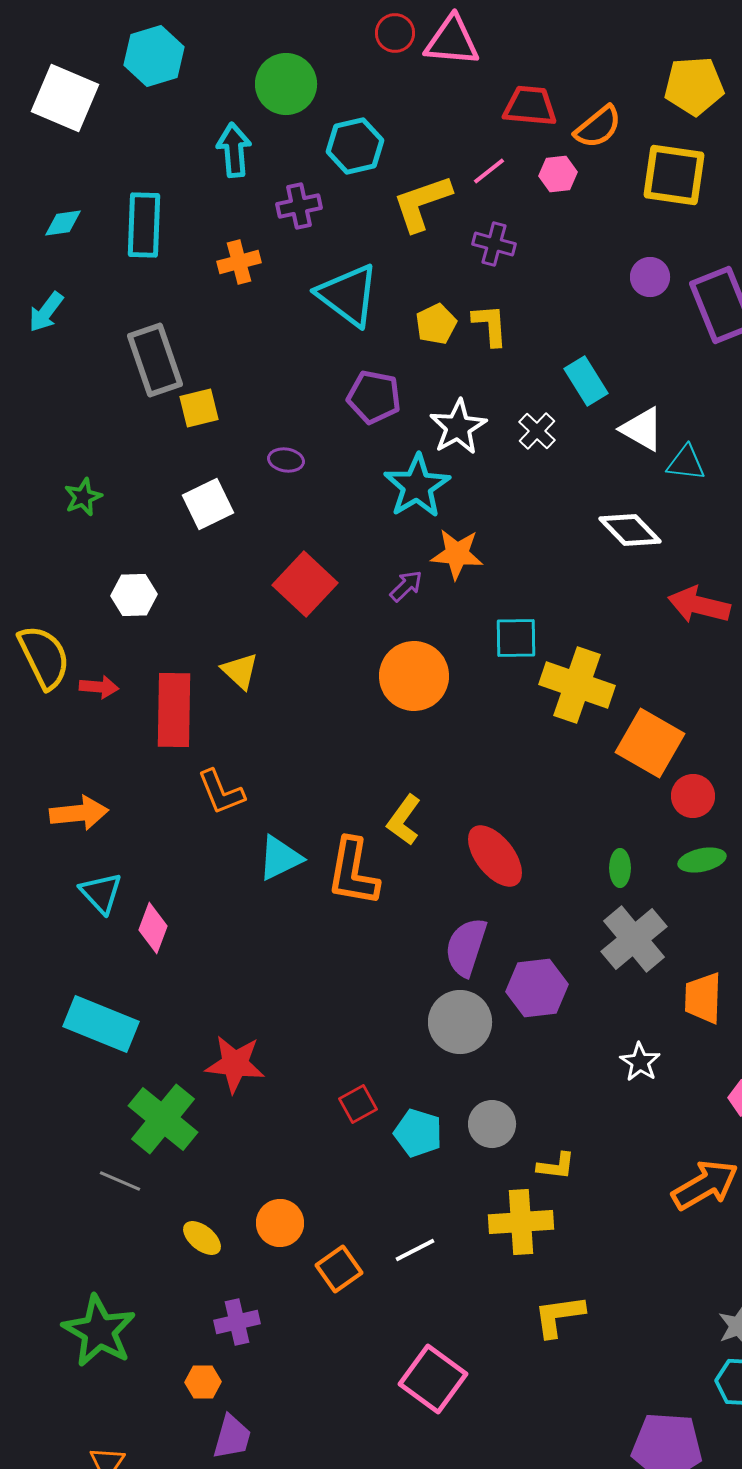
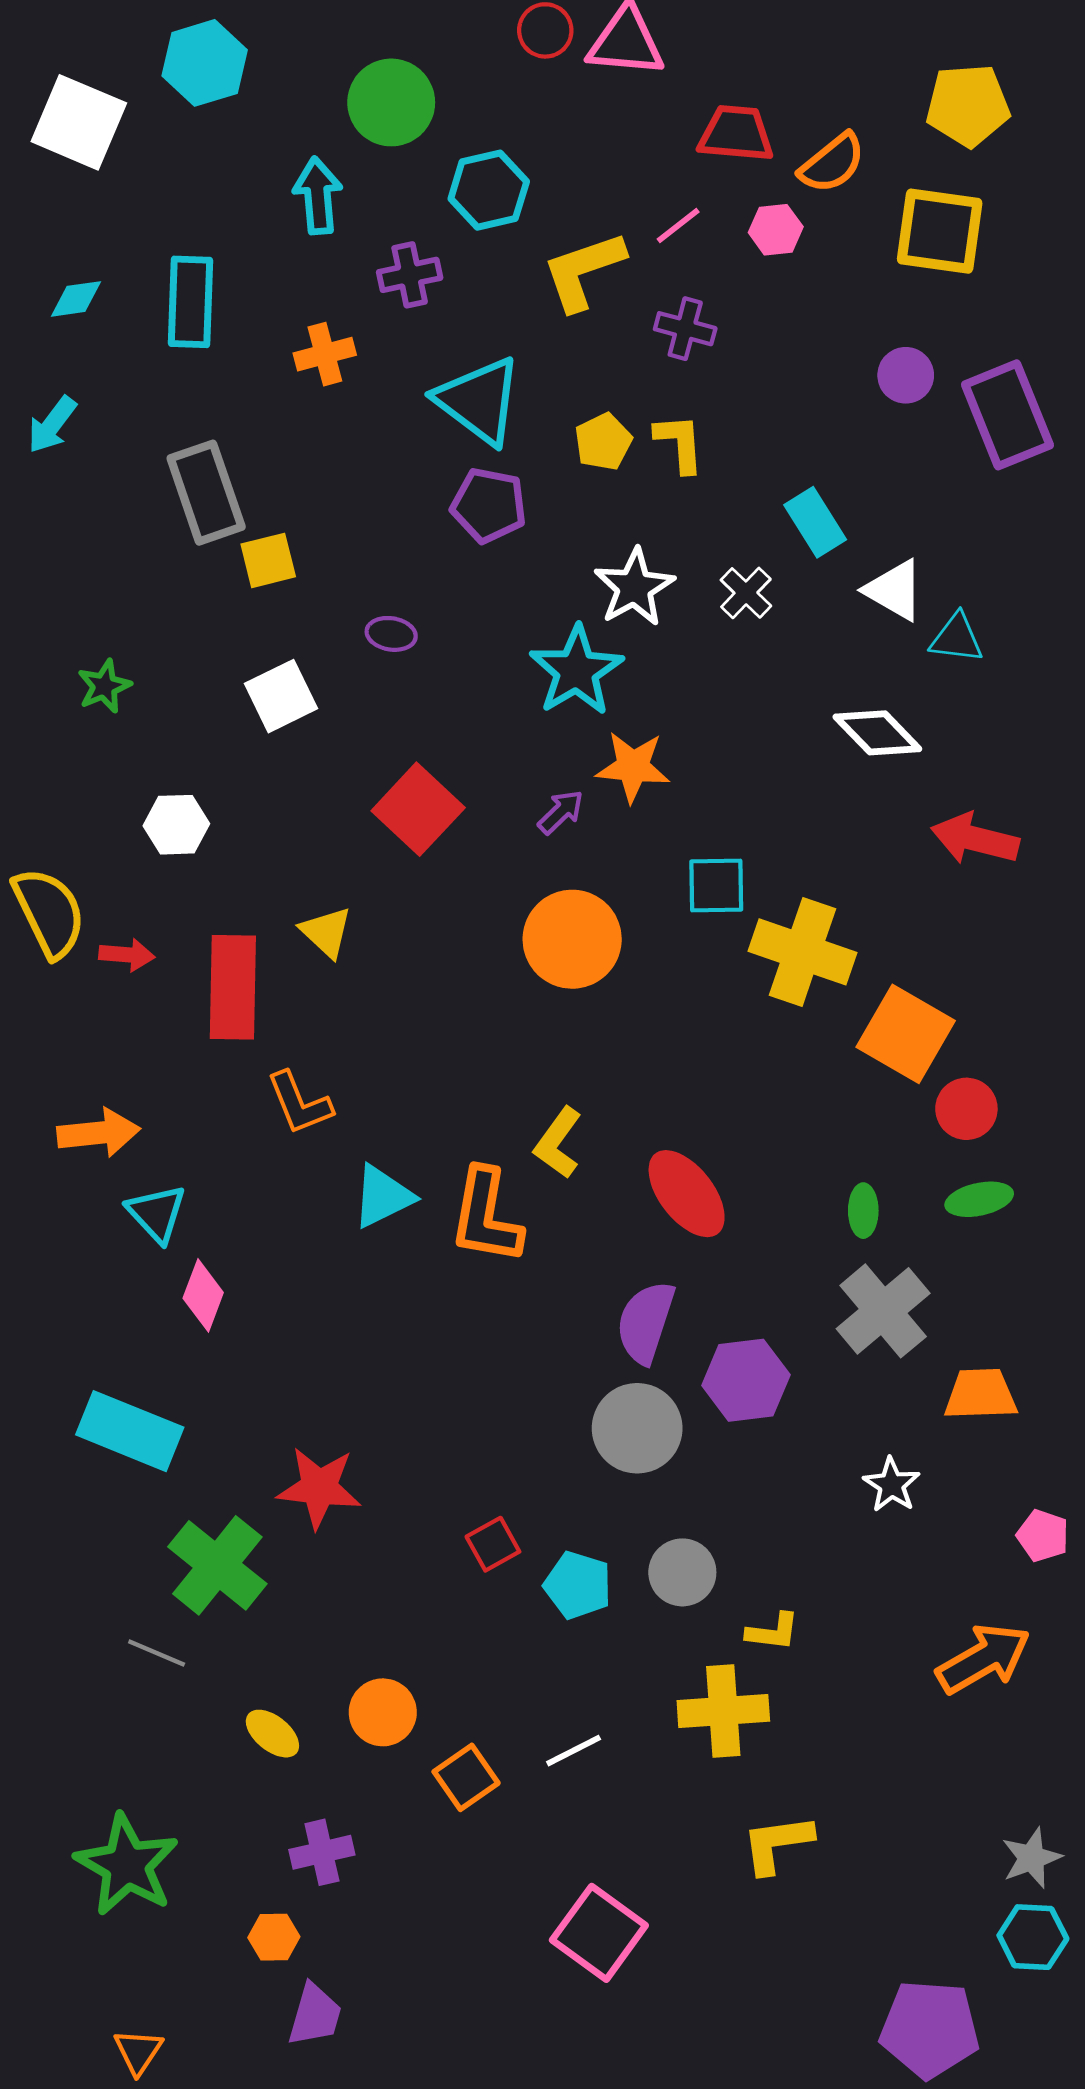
purple pentagon: (374, 397) -> (489, 505), moved
cyan triangle: (101, 893) -> (157, 1213), moved
orange trapezoid: (703, 998) -> (981, 1394), turned 86

